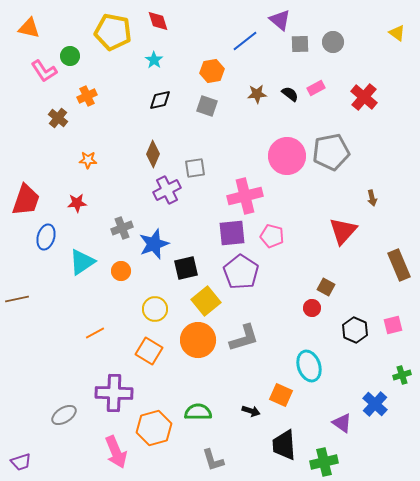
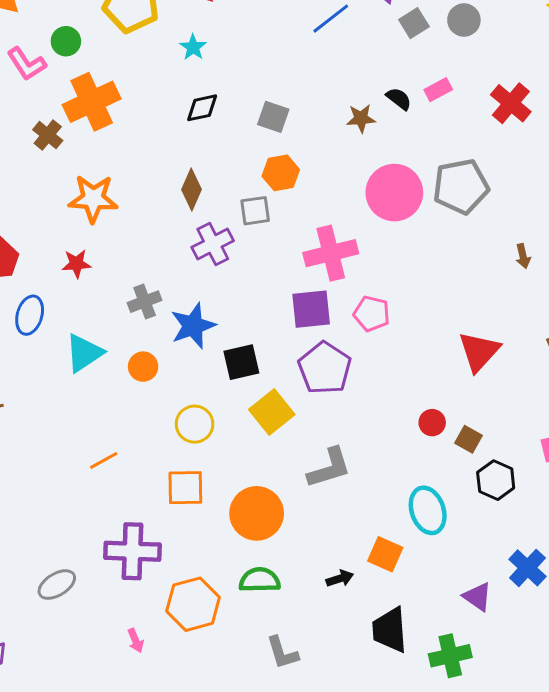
gray square: (300, 44) -> (414, 23), turned -30
orange hexagon: (212, 71) -> (281, 173), moved
brown star: (257, 94) -> (361, 118), moved
orange cross: (87, 96) -> (92, 102), size x1.8
orange star: (88, 160) -> (93, 199), size x1.8
red triangle: (343, 231) -> (479, 351), moved
brown square: (326, 287) -> (468, 439), moved
black hexagon: (355, 330) -> (496, 480), moved
orange circle: (198, 340) -> (257, 513), moved
orange square: (149, 351) -> (185, 488), turned -32
black arrow: (251, 411) -> (340, 578), turned -36
pink arrow: (116, 452) -> (136, 641), size x0.5

